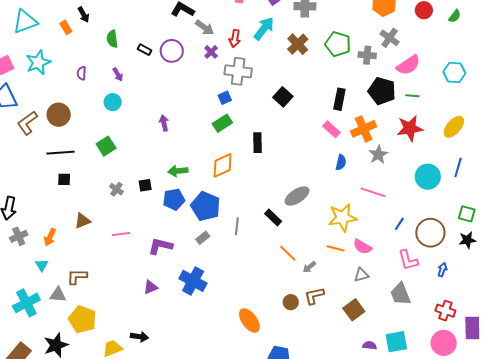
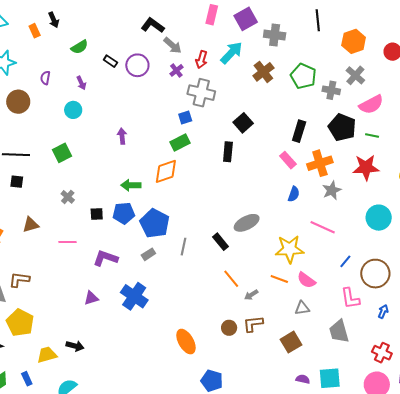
green semicircle: (112, 39) -> (80, 47), turned -120
brown circle: (59, 115) -> (18, 102), moved
black rectangle: (257, 143) -> (228, 152), moved
orange diamond: (223, 165) -> (166, 171), moved
black square: (145, 185) -> (97, 214), moved

